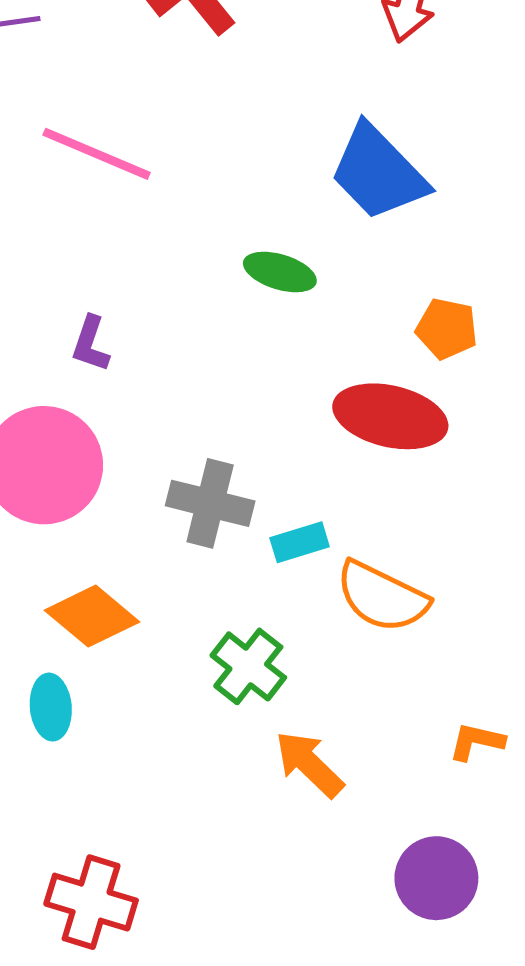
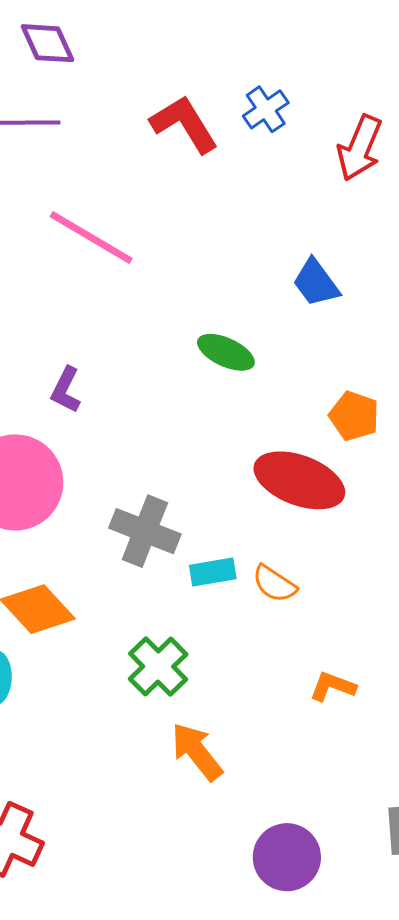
blue trapezoid: (378, 173) -> (316, 283), size x0.6
orange semicircle: (382, 597) -> (274, 584), moved, size x0.6
orange L-shape: (477, 742) -> (333, 686), moved

